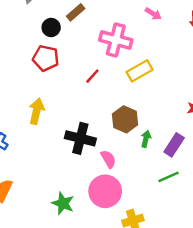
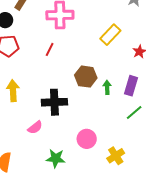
yellow rectangle: (140, 71) -> (110, 35), moved
pink semicircle: (108, 159) -> (35, 127), moved, turned 98
pink circle: (105, 191) -> (87, 139), size x0.7

